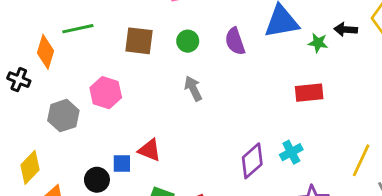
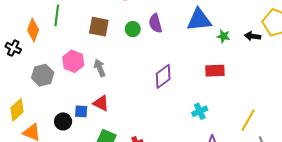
green line: (78, 29) -> (57, 15), turned -75
black arrow: (346, 29) -> (253, 36), moved
purple semicircle: (235, 41) -> (155, 23), moved
gray arrow: (193, 89) -> (100, 68), moved
purple diamond: (252, 161) -> (163, 76), moved

